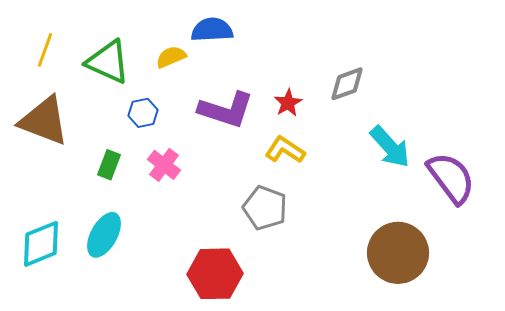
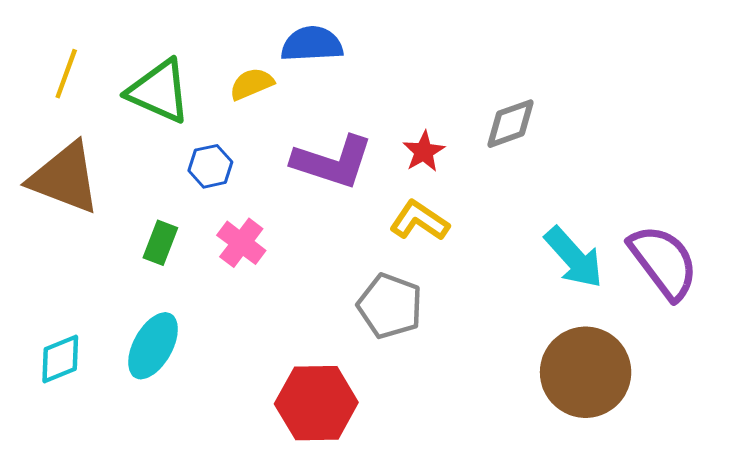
cyan arrow: (390, 147) -> (574, 257), moved
cyan diamond: (41, 244) -> (60, 359), size x0.7

